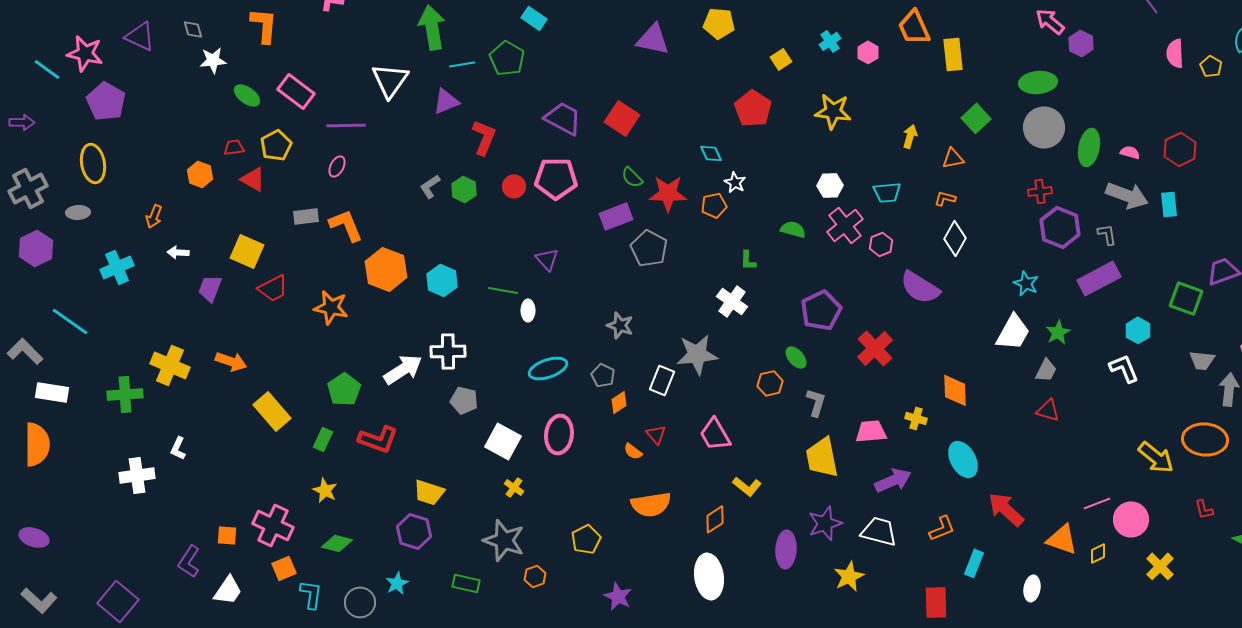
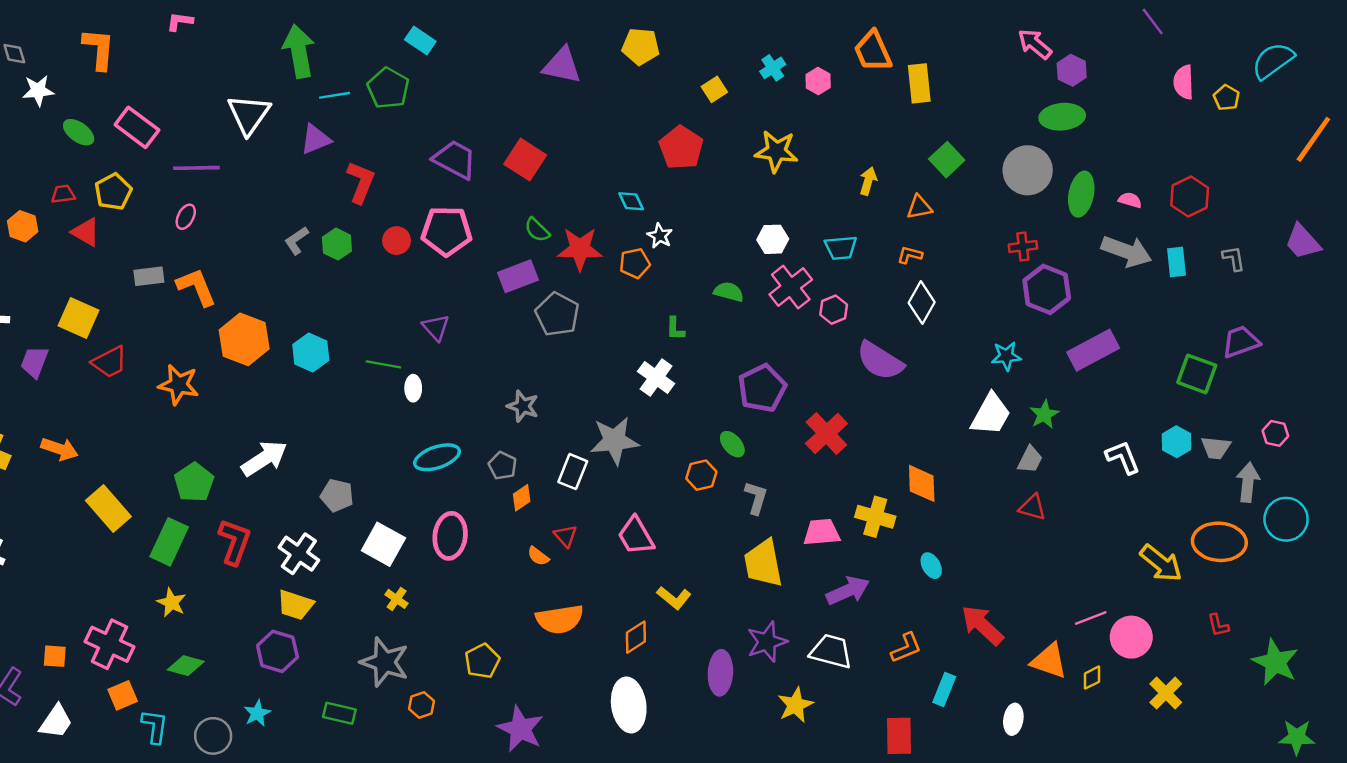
green ellipse: (1038, 82) -> (1062, 117), moved
gray L-shape: (1107, 234) -> (1234, 258), moved
cyan star: (1026, 283) -> (1006, 356), turned -30
cyan hexagon: (1138, 330) -> (1176, 442), moved
white cross: (448, 351) -> (299, 554), moved, turned 36
yellow cross: (916, 418) -> (875, 517), size x1.5
green rectangle: (323, 439) -> (169, 542), size x1.6
red L-shape: (378, 439) -> (235, 542), turned -90
cyan ellipse: (963, 459) -> (931, 566), size x0.6
purple star: (618, 596) -> (520, 729), size x1.4

